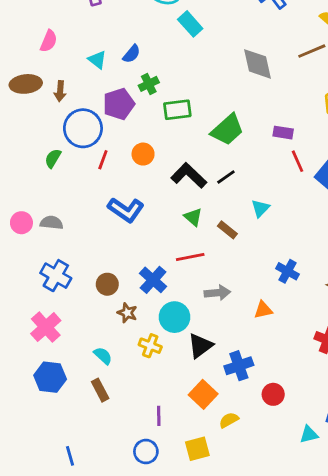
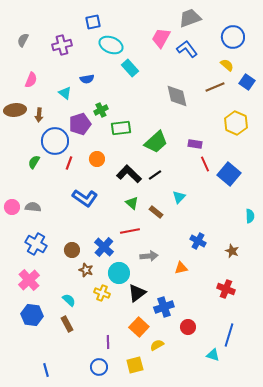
blue semicircle: (132, 54) -> (87, 79), moved, turned 40
cyan triangle: (309, 434) -> (213, 355), turned 32

